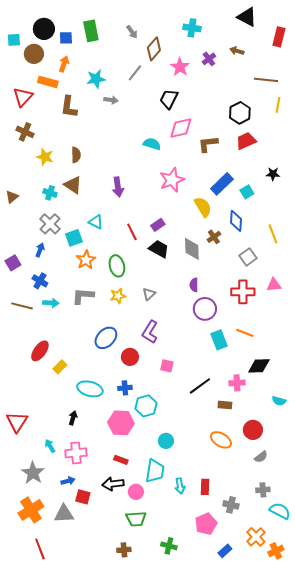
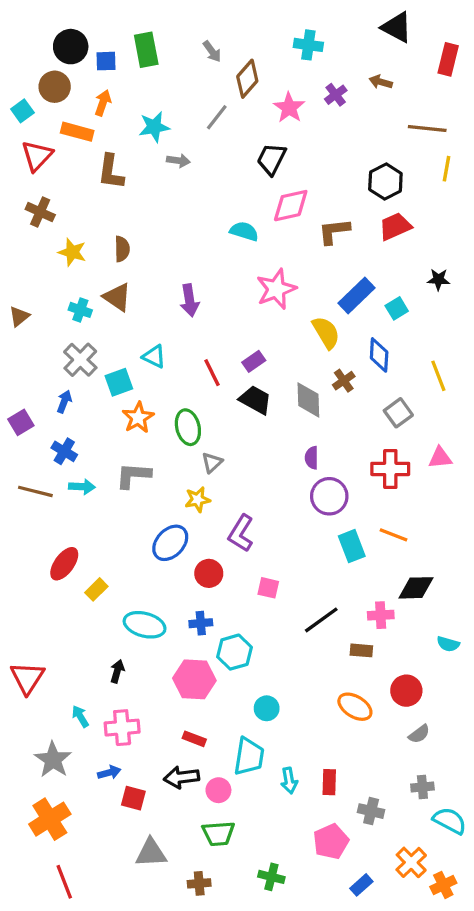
cyan square: (14, 40) -> (22, 111), moved, turned -32
gray triangle: (149, 294) -> (212, 463), moved
yellow star: (118, 296) -> (198, 499), moved
gray triangle: (64, 514) -> (151, 853), moved

